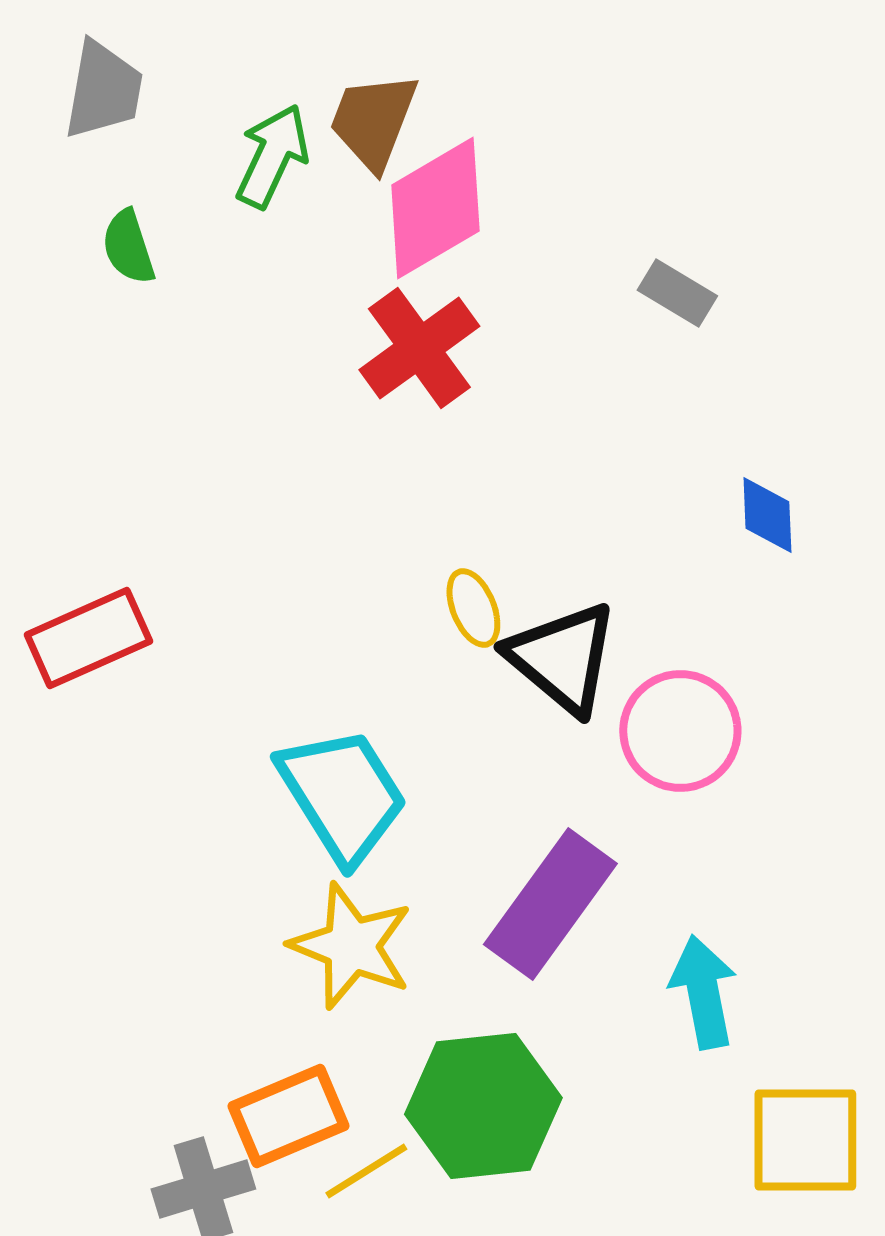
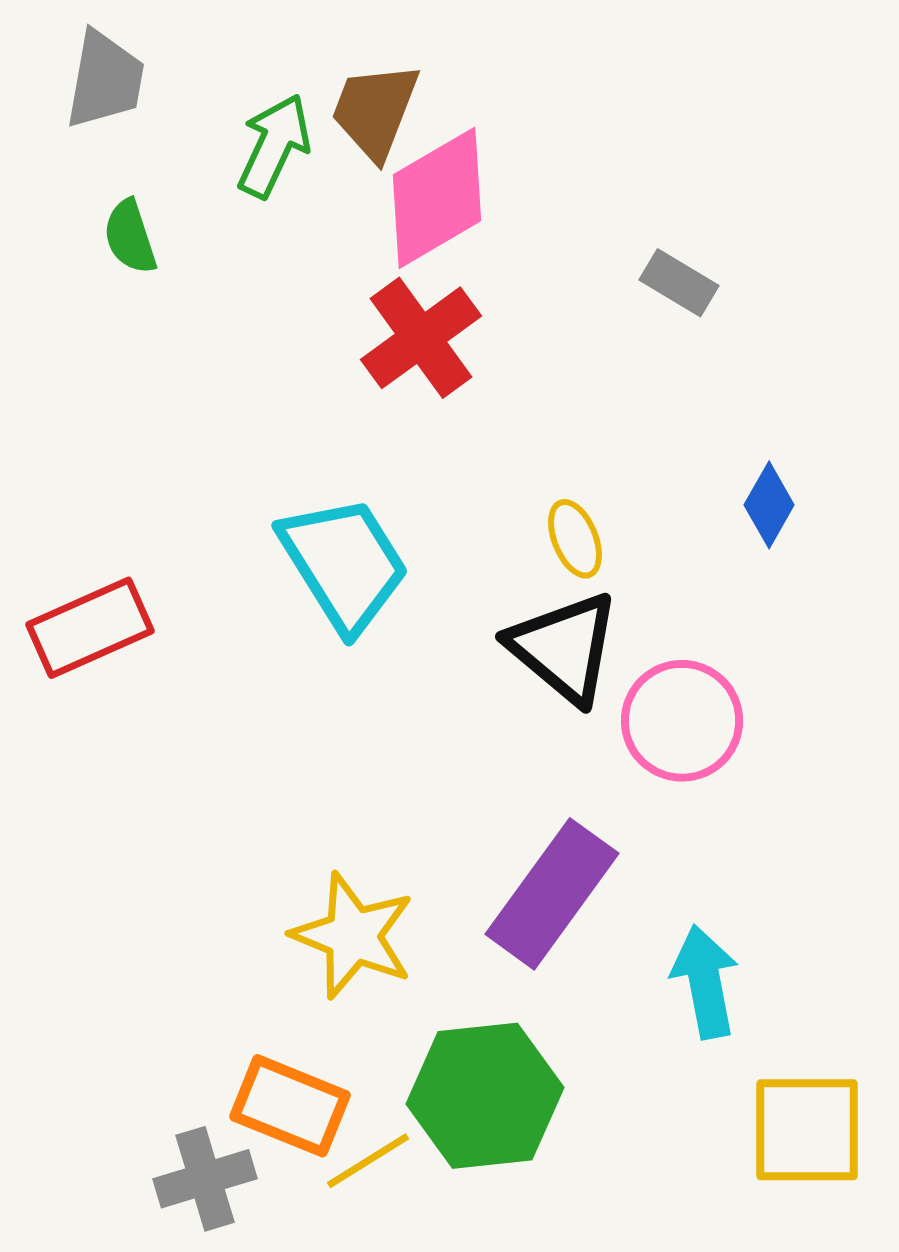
blue diamond: (767, 515) -> (769, 505), turned 32
yellow ellipse: (473, 608) -> (575, 539), moved
cyan trapezoid: (342, 795) -> (344, 564), moved
orange rectangle: (288, 1116) -> (290, 1106), turned 45

